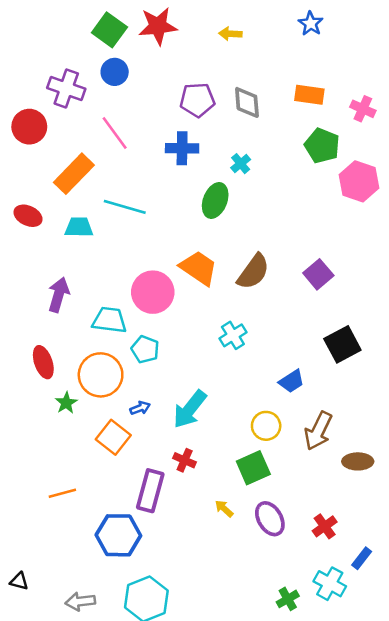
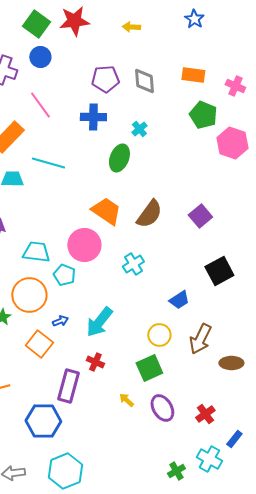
pink circle: (153, 292) -> (84, 245), moved

